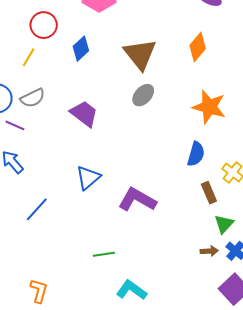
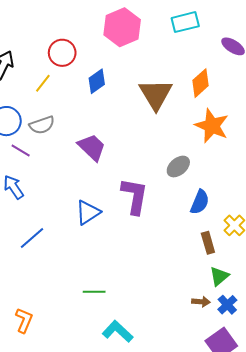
orange diamond: (198, 47) -> (201, 83), moved
gray ellipse: (143, 95) -> (178, 166), moved
orange star: (209, 107) -> (212, 126), moved
purple L-shape: (137, 200) -> (135, 196), moved, turned 63

